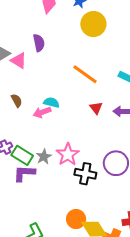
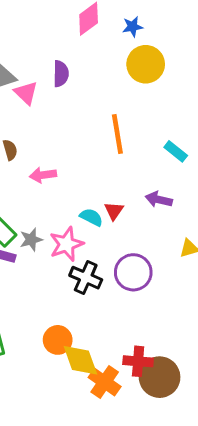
orange line: (85, 74) -> (117, 134), turned 32
cyan semicircle: (51, 103) -> (91, 217), moved
red triangle: (96, 108) -> (114, 211), moved

